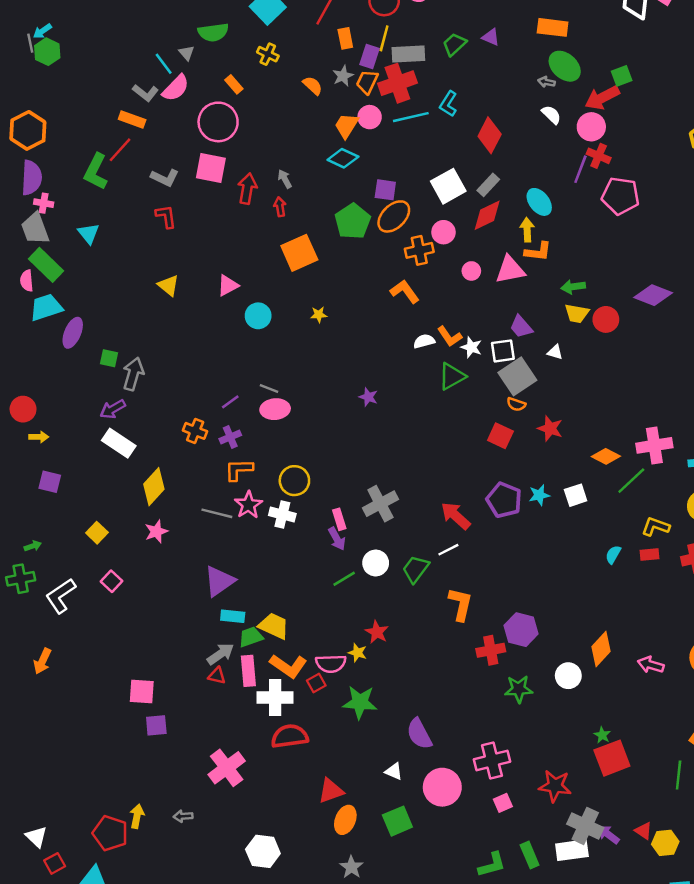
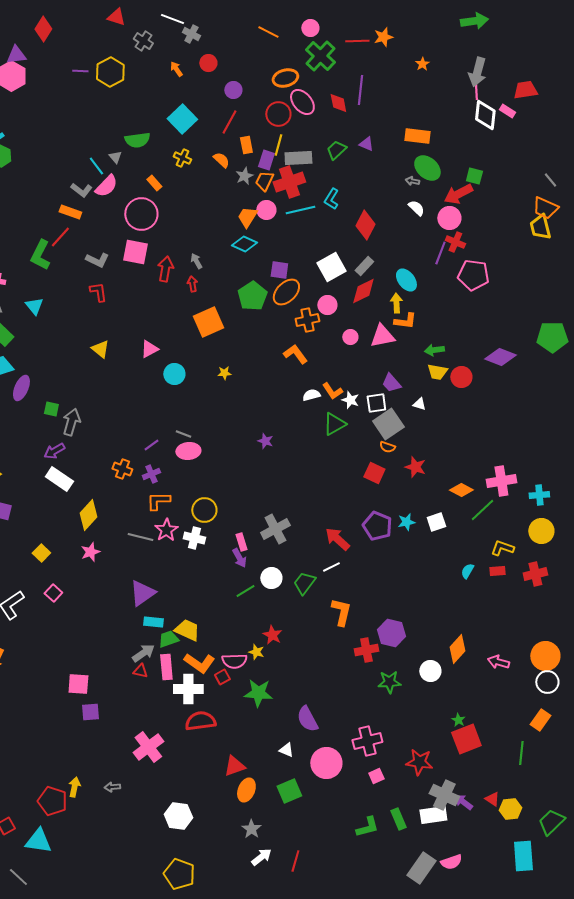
green square: (622, 76) -> (474, 176), turned 36
orange semicircle: (313, 86) -> (221, 160), moved

